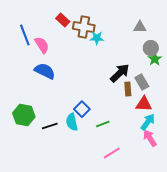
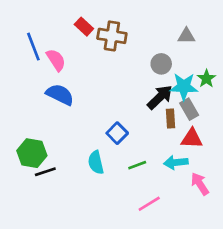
cyan star: (97, 38) -> (184, 87), moved, size x1.5
gray circle: (151, 48) -> (161, 64), moved
blue square: (82, 109) -> (117, 133), moved
cyan arrow: (148, 122) -> (176, 162), moved, turned -132
black line: (50, 126) -> (45, 172), moved

